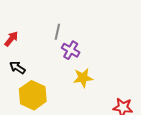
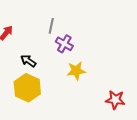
black arrow: (17, 68) -> (28, 61), moved

